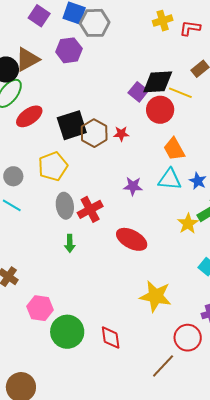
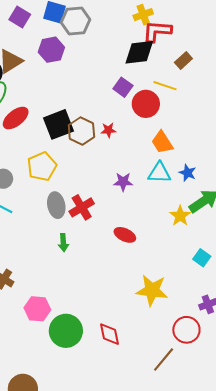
red L-shape: (190, 28) -> (157, 31), moved, size x1.4
black diamond: (158, 82) -> (139, 52), moved
red ellipse: (132, 239) -> (125, 235), size x0.7

